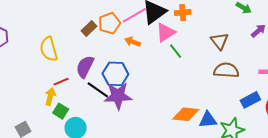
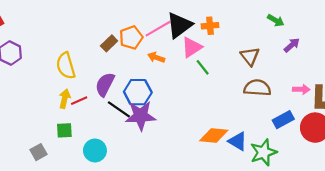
yellow arrow: (50, 97) -> (65, 99), moved
green square: (61, 111) -> (64, 130), moved, turned -35
blue triangle: (208, 120) -> (238, 141), turned 36

